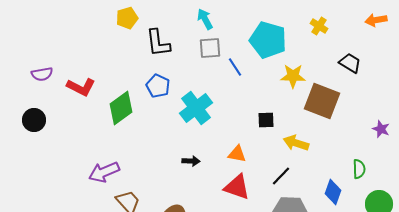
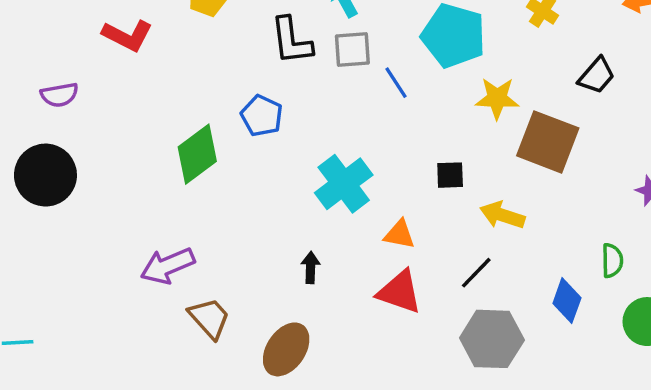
black L-shape: (158, 43) -> (291, 41), moved
black trapezoid: (350, 63) -> (597, 76), turned 100
red L-shape: (81, 87) -> (127, 36), moved
cyan cross: (196, 108) -> (344, 184), moved
black circle: (34, 120) -> (45, 175), size x1.5
black arrow: (191, 161) -> (311, 267), moved, turned -90

